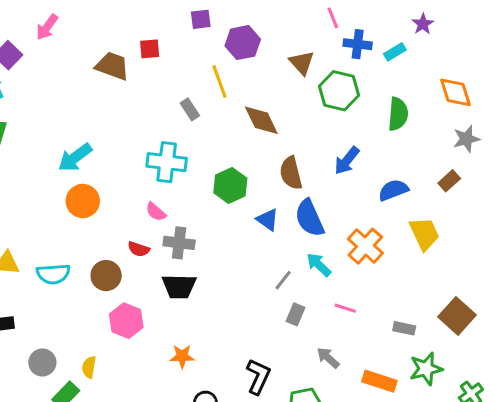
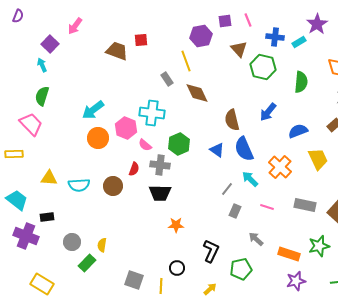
pink line: (333, 18) -> (248, 20), moved
purple square: (201, 19) -> (225, 21), moved
purple star: (423, 24) -> (317, 24), size x1.5
brown diamond: (261, 120) -> (197, 93), moved
green hexagon: (230, 185) -> (179, 144), moved
red semicircle: (139, 249) -> (134, 169), turned -88
pink hexagon: (126, 321) -> (126, 128), moved
gray rectangle: (404, 328) -> (305, 205), moved, size x1.5
orange star: (182, 356) -> (176, 225), moved

